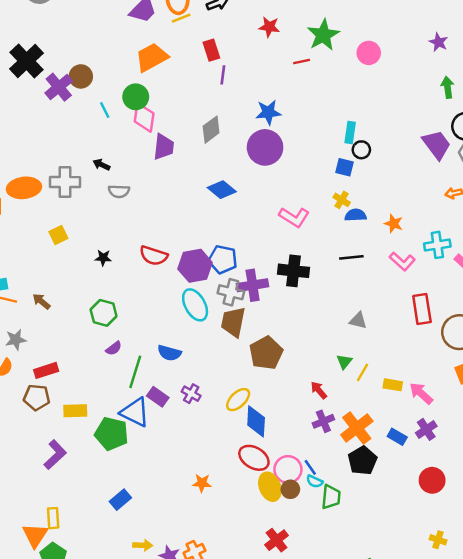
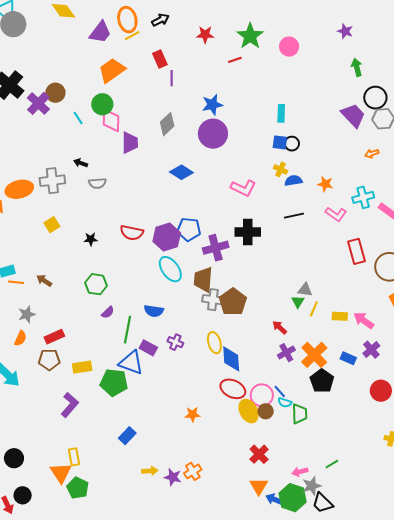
black circle: (361, 150) -> (292, 144), moved
gray cross: (231, 292) -> (213, 300), moved
gray triangle: (358, 321) -> (305, 290), moved
yellow ellipse: (238, 400) -> (214, 343), turned -55

